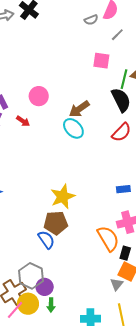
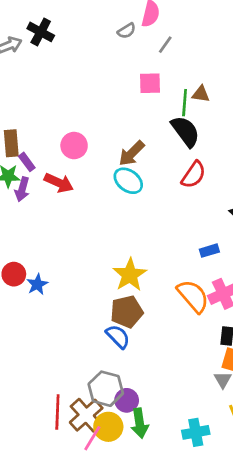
red arrow: (23, 121) -> (59, 183), size x1.5
orange semicircle: (108, 238) -> (193, 296), moved
green arrow: (51, 305) -> (140, 423), size x1.5

